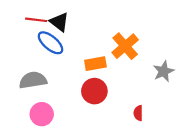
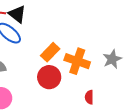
orange cross: (125, 46) -> (77, 61), moved, turned -30
orange rectangle: (95, 64) -> (50, 52), turned -36

